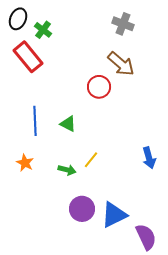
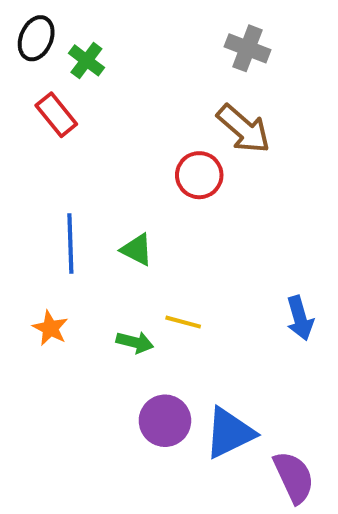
red rectangle: (28, 57) -> (56, 115), size x0.7
yellow line: (91, 160) -> (183, 322), turned 66

